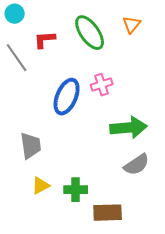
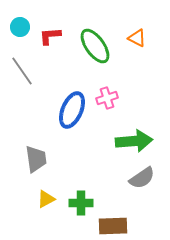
orange triangle: (132, 25) -> (137, 38), turned -42
red L-shape: (45, 40) -> (50, 36), moved

